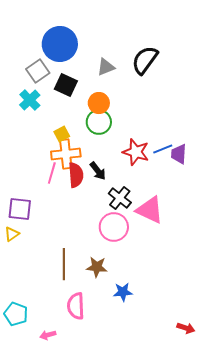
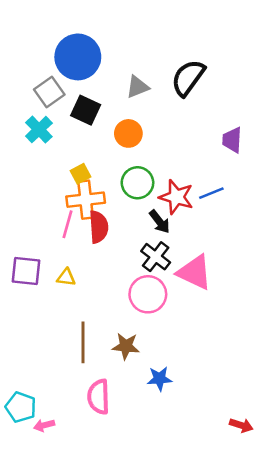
green circle: (99, 122) -> (137, 183), moved
purple trapezoid: (179, 154) -> (232, 140), moved
black arrow: (98, 171) -> (160, 222), moved
yellow triangle: (12, 234) -> (66, 277), moved, turned 42
pink arrow: (48, 335) -> (44, 425), moved

